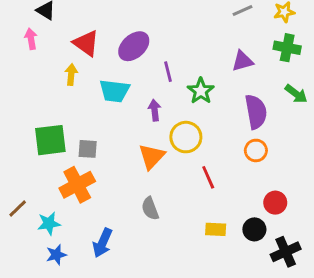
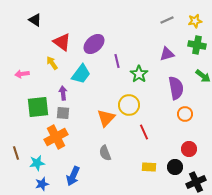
pink arrow: (31, 39) -> (22, 74), moved, turned -88
yellow arrow: (71, 75) -> (52, 63), turned -40
cyan trapezoid: (114, 91) -> (81, 74), turned -60
purple arrow: (155, 110) -> (63, 93), moved
orange circle: (256, 150) -> (185, 114), moved
brown line: (18, 209) -> (16, 153), turned -64

